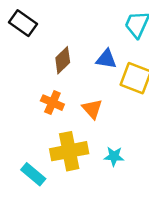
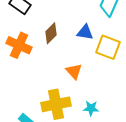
orange cross: (52, 103) -> (19, 45), moved, size x1.4

